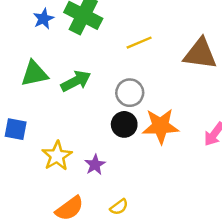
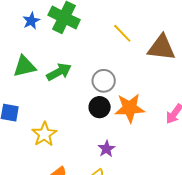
yellow line: (139, 43) -> (122, 33), moved, turned 70
purple star: (95, 165) -> (107, 149), moved

